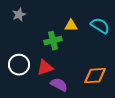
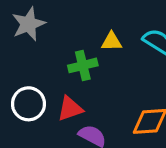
gray star: (19, 15) -> (28, 24), size x1.5

